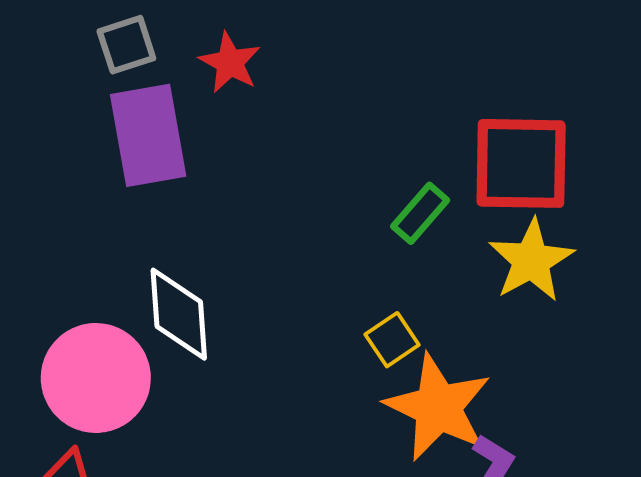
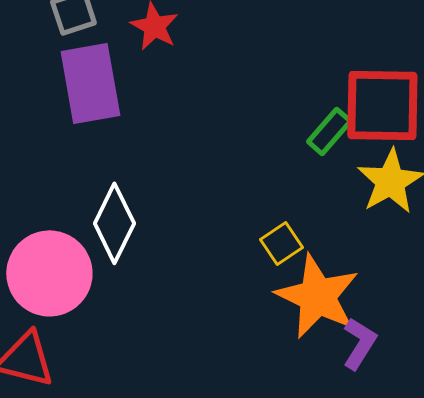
green rectangle: (420, 213) -> (329, 131), moved
white diamond: (179, 314) -> (114, 223), turned 30

